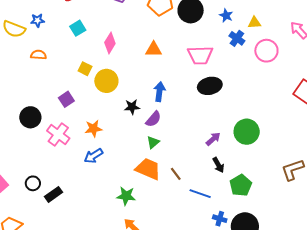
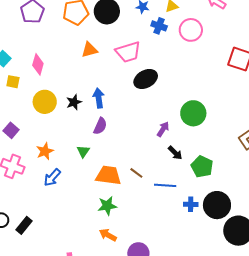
orange triangle: (153, 49) -> (90, 50), moved
yellow square: (85, 69) -> (13, 82), moved
black star: (132, 107) -> (74, 102), moved
green triangle: (153, 142) -> (83, 151), moved
green star: (126, 196) -> (107, 206), moved

